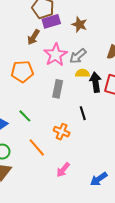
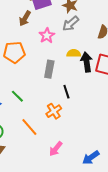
pink star: (55, 55) -> (47, 36), size x0.7
gray arrow: (78, 56) -> (71, 24), moved
black line: (83, 113) -> (66, 92), moved
orange cross: (62, 132) -> (54, 111), turned 35

